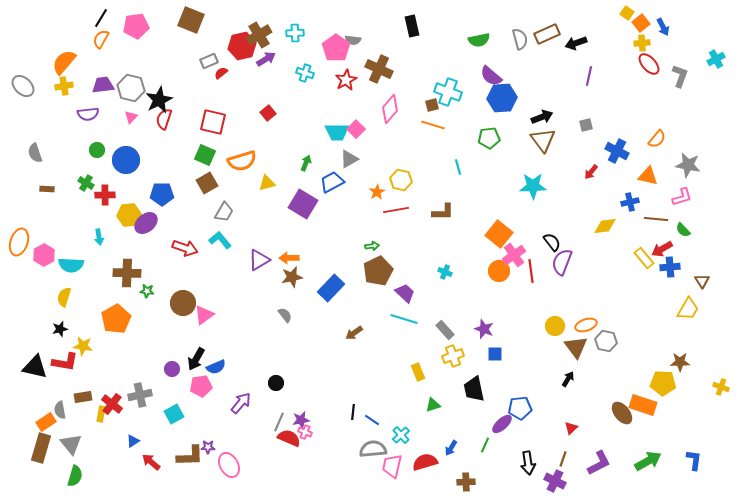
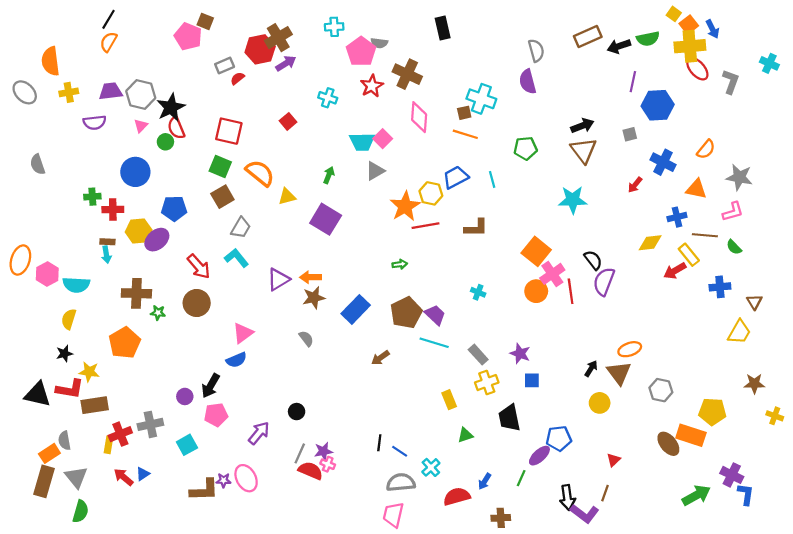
brown square: (191, 20) -> (205, 21), size x0.6
pink pentagon: (136, 26) -> (188, 36), moved, turned 30
cyan cross: (295, 33) -> (334, 27), moved
gray semicircle: (520, 39) -> (536, 50), moved
green semicircle: (479, 40) -> (648, 39), moved
yellow cross: (642, 43) -> (690, 46), size x1.8
cyan cross: (716, 59) -> (769, 63), turned -36
orange semicircle: (64, 62) -> (50, 61), moved, turned -48
cyan cross: (305, 73) -> (328, 98), moved
purple semicircle: (491, 76) -> (528, 82), turned 35
blue hexagon: (502, 98) -> (658, 105), moved
pink diamond: (390, 109) -> (419, 117), turned -36
red semicircle: (164, 119) -> (176, 128), turned -40
green circle: (97, 150) -> (165, 142), moved
orange semicircle: (242, 161) -> (260, 173), turned -124
blue trapezoid: (332, 182) -> (456, 177), moved
green cross: (86, 183) -> (92, 197), turned -35
brown rectangle: (47, 189) -> (107, 242), moved
orange star: (377, 192) -> (405, 206), size x1.8
red arrow: (185, 248) -> (199, 266), turned 30
red arrow: (662, 249) -> (675, 271), moved
yellow rectangle: (644, 258) -> (689, 255), moved
brown pentagon: (378, 271) -> (406, 313), moved
brown circle: (183, 303) -> (197, 303), moved
pink triangle: (204, 315) -> (243, 333), moved
yellow circle: (555, 326) -> (600, 403), moved
gray hexagon: (606, 341) -> (661, 390), moved
brown star: (680, 362) -> (754, 384), moved
blue semicircle: (216, 367) -> (236, 360), moved
black arrow: (568, 379) -> (591, 369), moved
brown rectangle: (83, 397) -> (95, 405), moved, size x1.4
red cross: (112, 404) -> (120, 434), turned 30
red arrow: (151, 462) -> (124, 477), moved
purple L-shape: (599, 463) -> (585, 514), moved, turned 64
pink ellipse: (229, 465) -> (246, 478), moved
pink trapezoid: (392, 466) -> (393, 515), moved
purple cross: (555, 481) -> (732, 475), moved

